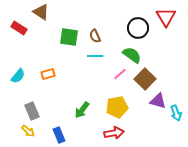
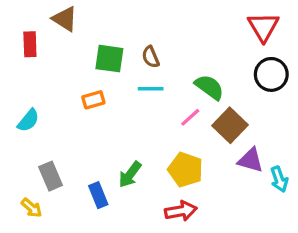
red rectangle: (19, 28) -> (30, 44), turned 56
black circle: (138, 28) -> (271, 74), moved
orange rectangle: (48, 74) -> (93, 100), moved
yellow pentagon: (117, 107) -> (186, 170), turned 30
yellow arrow: (28, 131) -> (32, 208), moved
blue rectangle: (59, 135) -> (98, 195), moved

